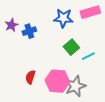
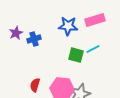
green square: (71, 47) -> (76, 55), turned -35
cyan line: (88, 56) -> (93, 49), moved

